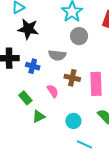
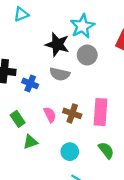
black star: (28, 29) -> (57, 44), moved
brown cross: (72, 78) -> (72, 113), moved

